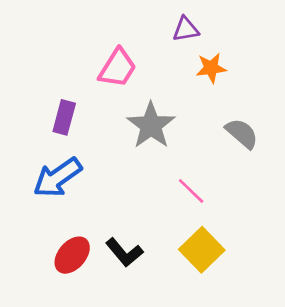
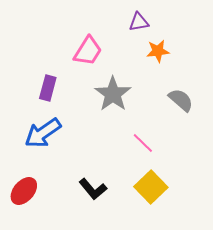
red ellipse: (72, 255) -> (24, 191), moved

